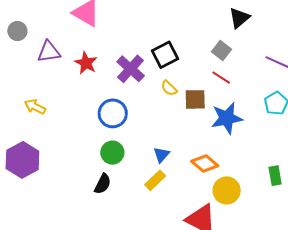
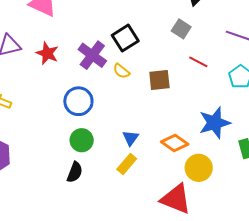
red line: (221, 78) -> (198, 62), moved
yellow semicircle: (169, 88) -> (121, 71), moved
blue star: (227, 118) -> (215, 123), moved

